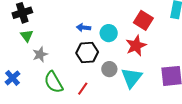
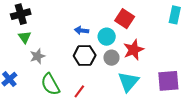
red square: (143, 20) -> (125, 19), moved
gray circle: (109, 69) -> (111, 58), moved

